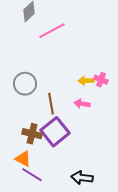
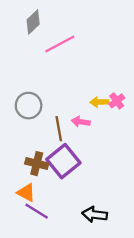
pink cross: (101, 80) -> (117, 101), turned 32
pink arrow: (82, 104) -> (81, 122), moved

